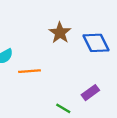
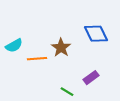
brown star: (60, 33) -> (61, 48), moved

